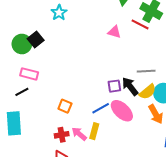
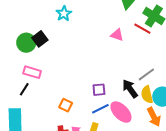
gray line: (146, 71) -> (146, 74), turned -36
purple square: (114, 86) -> (99, 90), moved
black line: (22, 92) -> (24, 89), turned -32
yellow semicircle: (148, 92) -> (147, 95), turned 114

